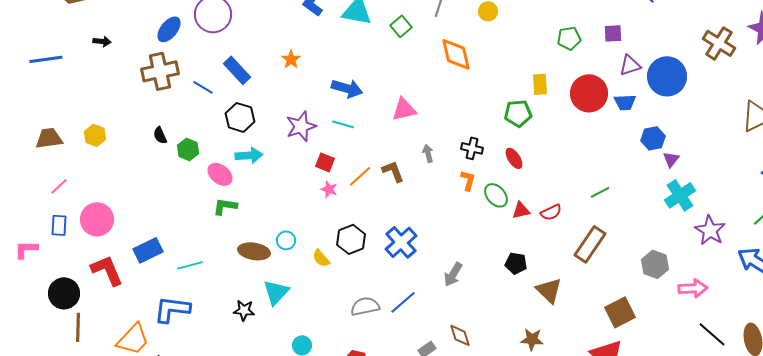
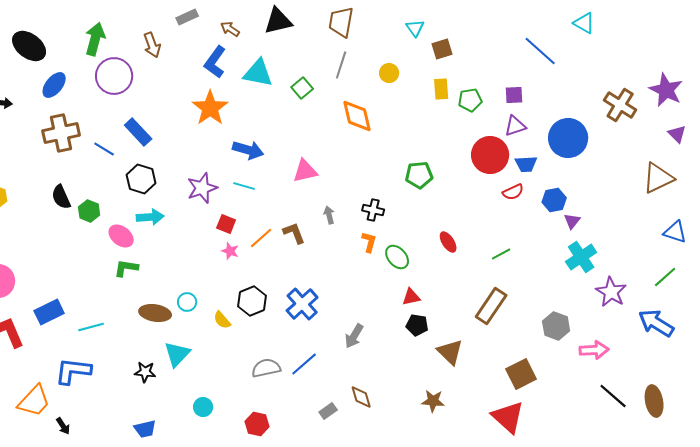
blue ellipse: (169, 29) -> (54, 85), moved
orange star: (291, 59) -> (210, 108), moved, size x1.8
purple triangle: (630, 65) -> (515, 126), moved
yellow rectangle: (540, 84) -> (441, 89), moved
black semicircle: (160, 135) -> (61, 197), size x1.4
red ellipse: (514, 158) -> (448, 242), moved
red triangle: (521, 210) -> (411, 297), moved
red semicircle: (551, 212) -> (513, 192), moved

